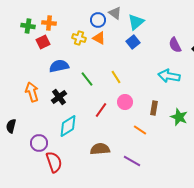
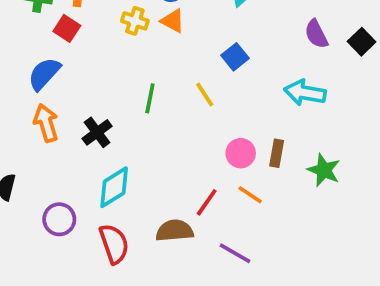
red square: (43, 42) -> (67, 28), turned -32
blue square: (133, 42) -> (235, 57), moved
blue semicircle: (59, 66) -> (44, 74), moved, turned -36
green line: (87, 79) -> (150, 98), turned 49
pink circle: (125, 102) -> (241, 153), moved
red line: (101, 110) -> (207, 202), moved
red semicircle: (54, 162) -> (114, 244), moved

